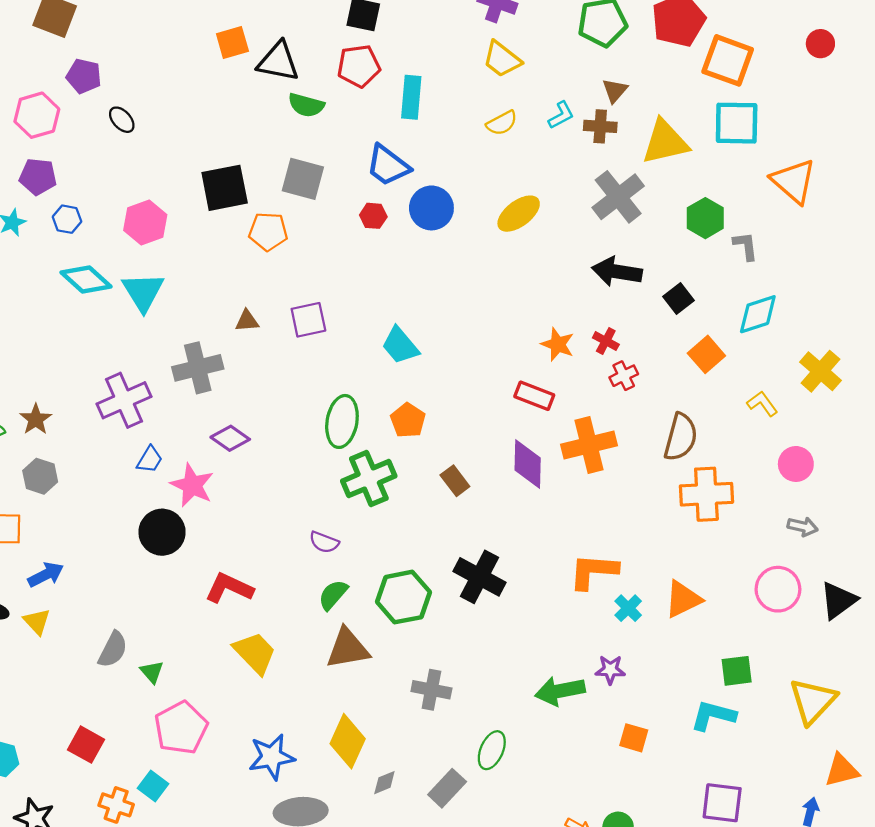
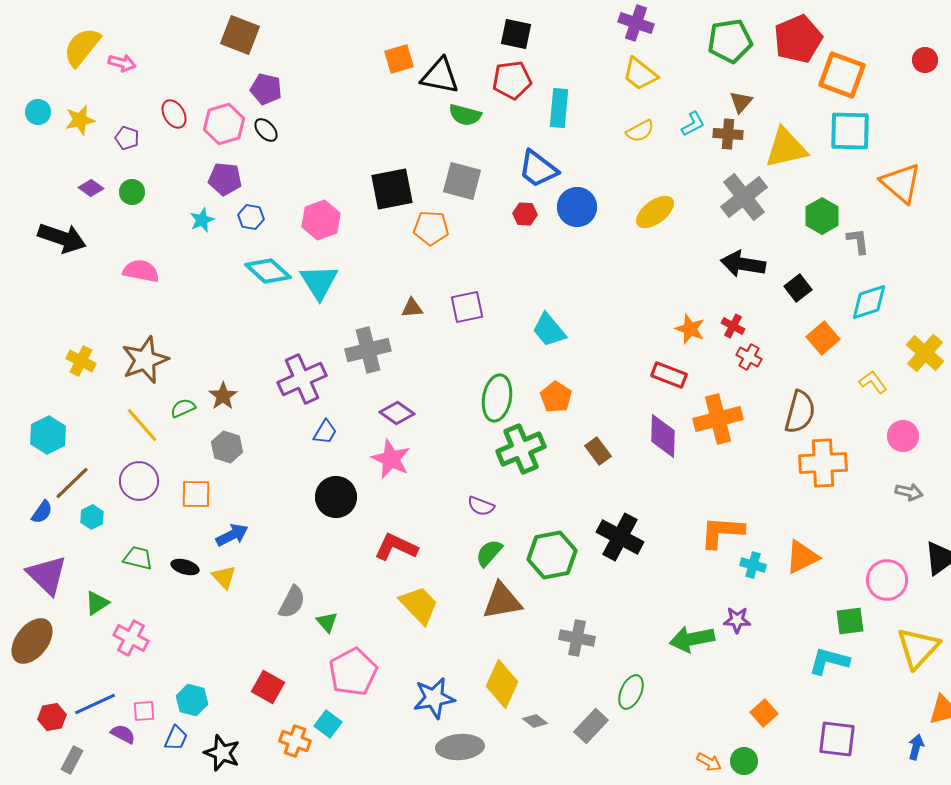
black ellipse: (122, 120) -> (266, 130), moved
red cross: (624, 376) -> (749, 357), turned -35
pink star: (192, 485) -> (391, 459), moved
pink circle: (778, 589) -> (887, 580), moved
cyan cross: (628, 608) -> (753, 565), turned -30
orange square: (634, 738) -> (764, 713), moved, turned 32
gray diamond: (384, 783) -> (535, 721), turned 60

